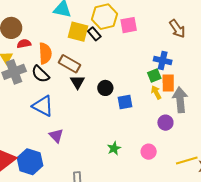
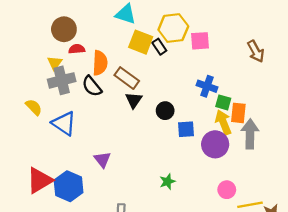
blue cross: (163, 61) -> (207, 86), moved
green square: (154, 76) -> (223, 102), turned 32
yellow arrow: (156, 92) -> (223, 122), size x1.5
blue triangle: (43, 106) -> (64, 123), moved
purple circle: (165, 123) -> (215, 144), moved, size x1.5
pink circle: (149, 152) -> (227, 190), moved

